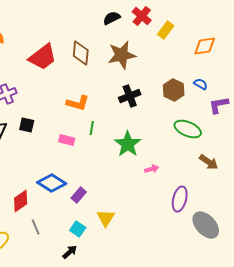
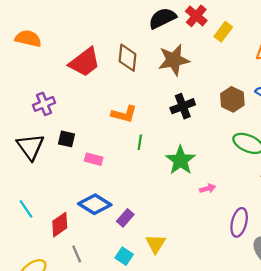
black semicircle: (112, 18) -> (162, 18), size x1.4
pink rectangle: (67, 140) -> (94, 159), moved

